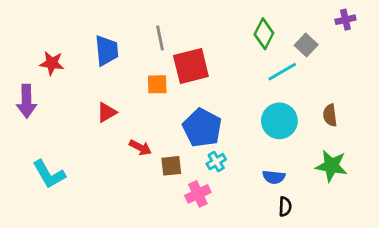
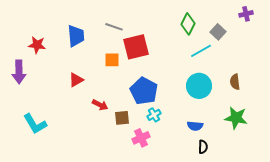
gray line: (160, 38) -> (114, 27), turned -60

